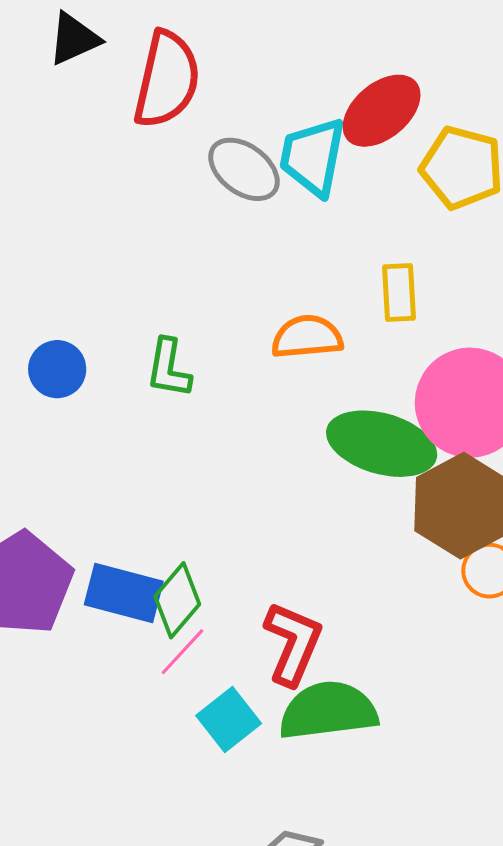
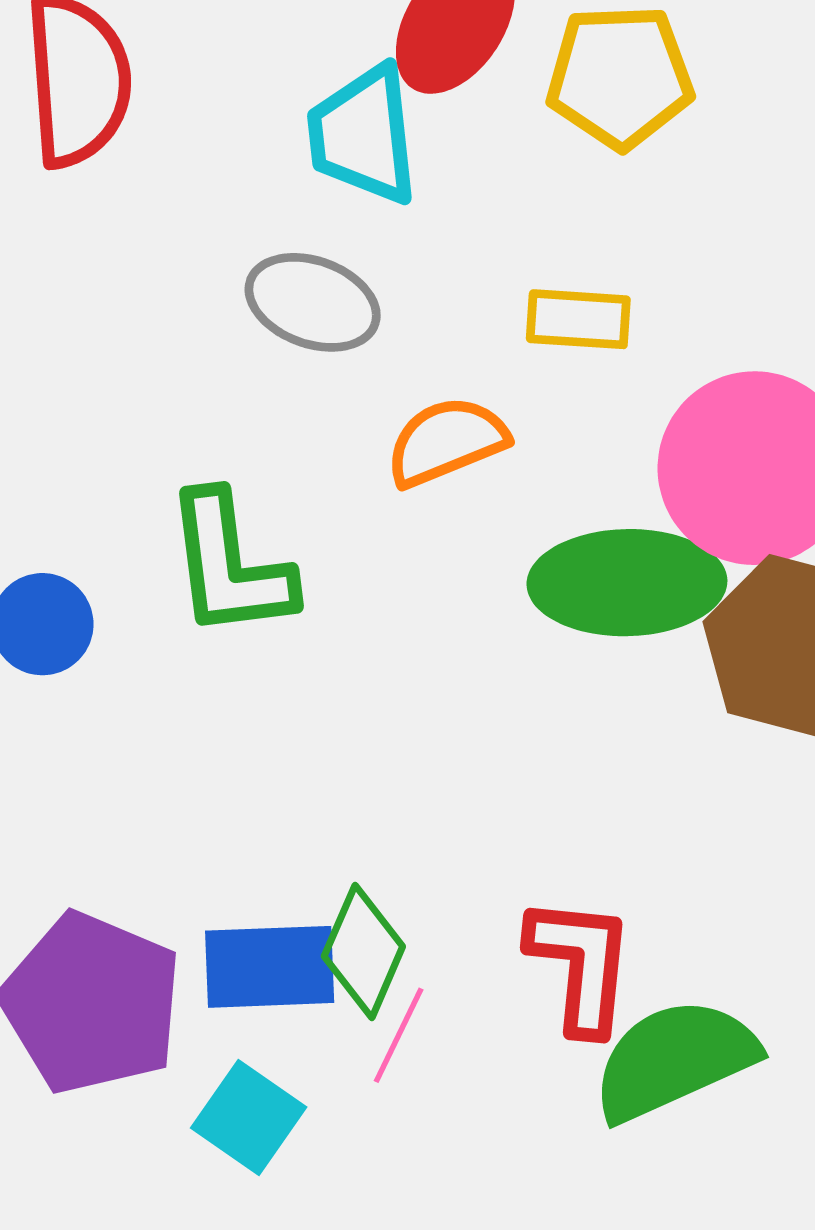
gray ellipse: (244, 169) -> (313, 302), moved
yellow rectangle: (399, 293) -> (578, 319), turned -66
green L-shape: (169, 368) -> (230, 565), size x1.5
cyan square: (229, 719) -> (249, 1117), moved

